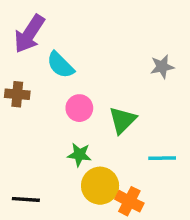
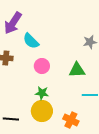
green triangle: (122, 120) -> (77, 70), moved, turned 42
yellow circle: (100, 186) -> (42, 111), moved

